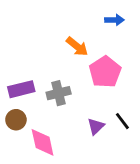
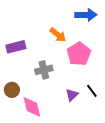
blue arrow: (114, 20) -> (86, 15), size x1.5
purple rectangle: (21, 89) -> (16, 47), moved

